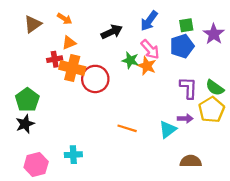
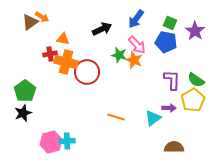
orange arrow: (65, 19) -> (42, 17), moved
green square: (186, 25) -> (170, 23), turned 32
orange triangle: (69, 43) -> (63, 39), turned 32
blue pentagon: (182, 46) -> (166, 42), turned 30
pink hexagon: (36, 165) -> (51, 142), moved

